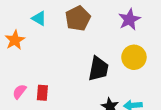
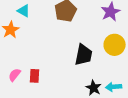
cyan triangle: (39, 18) -> (24, 11), moved

